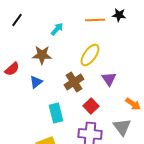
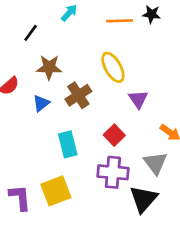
black line: (17, 20) -> (31, 33), moved
cyan arrow: (57, 29) -> (69, 13), moved
yellow ellipse: (90, 55) -> (113, 67), turned -65
brown cross: (74, 82) -> (78, 95), moved

